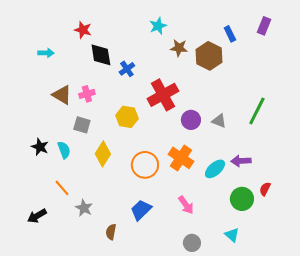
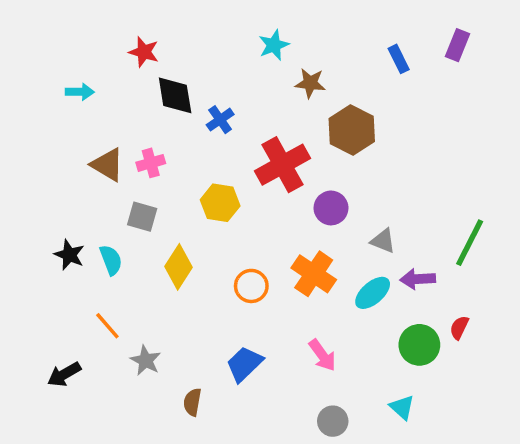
brown hexagon: (209, 56) -> (352, 130), moved
green line: (257, 111) -> (470, 243), moved
gray triangle: (219, 121) -> (383, 241), moved
orange circle: (145, 165) -> (251, 286), size x0.7

